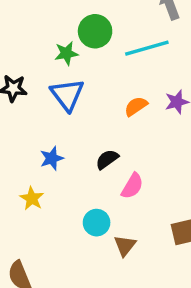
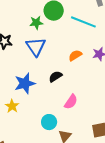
cyan line: (147, 48) -> (83, 22), turned 35
blue star: (52, 158) -> (25, 83), size x1.5
black semicircle: (107, 159) -> (55, 77), moved

